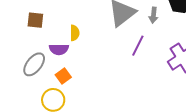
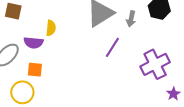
orange square: (63, 76) -> (35, 70), turned 35

